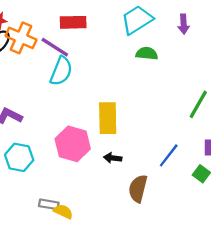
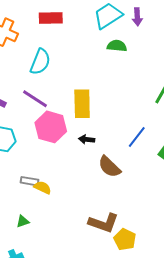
purple arrow: (184, 24) -> (137, 17), moved
purple line: (55, 47) -> (35, 99), moved
brown semicircle: (138, 189) -> (109, 167), turned -60

